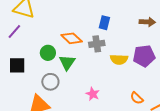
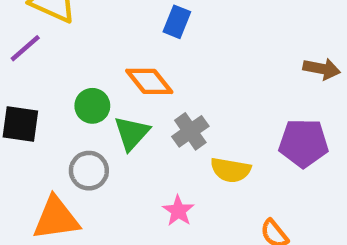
blue rectangle: (104, 23) -> (177, 22), moved
gray cross: (97, 44) -> (190, 131), moved, turned -35
yellow semicircle: (119, 59) -> (231, 170), moved

